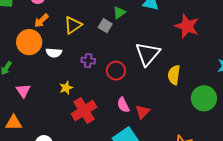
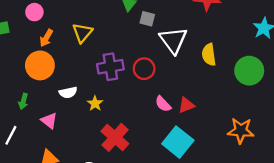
gray square: (105, 26) -> (147, 19), moved
white semicircle: (54, 53) -> (68, 92), moved
purple cross: (88, 61) -> (110, 67), size x1.6
red cross: (84, 111) -> (115, 137), moved
red triangle: (142, 112) -> (186, 105), turned 42

